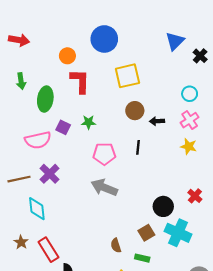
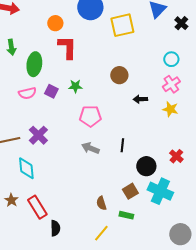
yellow square: (127, 76) -> (122, 25), moved
black arrow: (157, 121) -> (140, 99), moved
pink semicircle: (38, 140) -> (27, 93), moved, size x0.7
black line: (138, 147) -> (122, 145), moved
gray arrow: (104, 187) -> (90, 148), size x0.7

